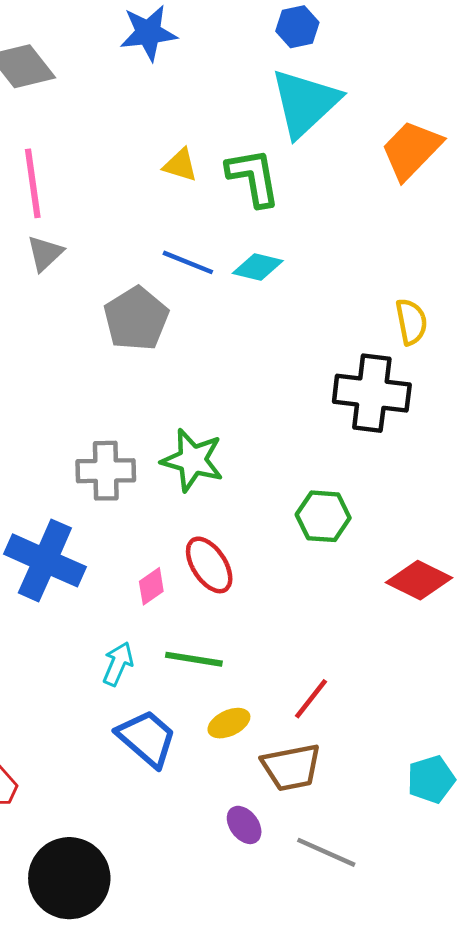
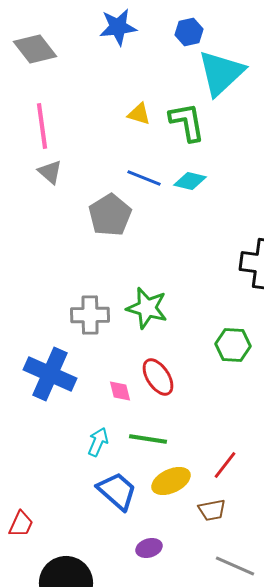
blue hexagon: (297, 27) -> (189, 32), moved
gray triangle: (45, 253) -> (50, 172), turned -36
pink diamond: (151, 586) -> (120, 391), turned -70
yellow ellipse: (229, 723) -> (171, 481), size x1.4
brown trapezoid: (291, 767) -> (212, 510), size x0.7
purple ellipse: (244, 825) -> (149, 548), moved, turned -70

